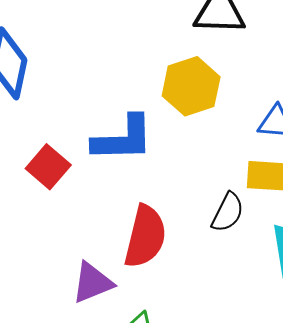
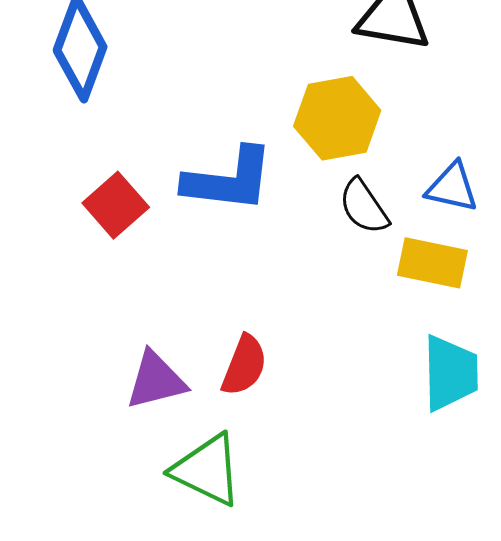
black semicircle: (228, 212) -> (364, 207), moved, turned 111
red semicircle: (145, 237) -> (244, 365), moved, size x0.7

